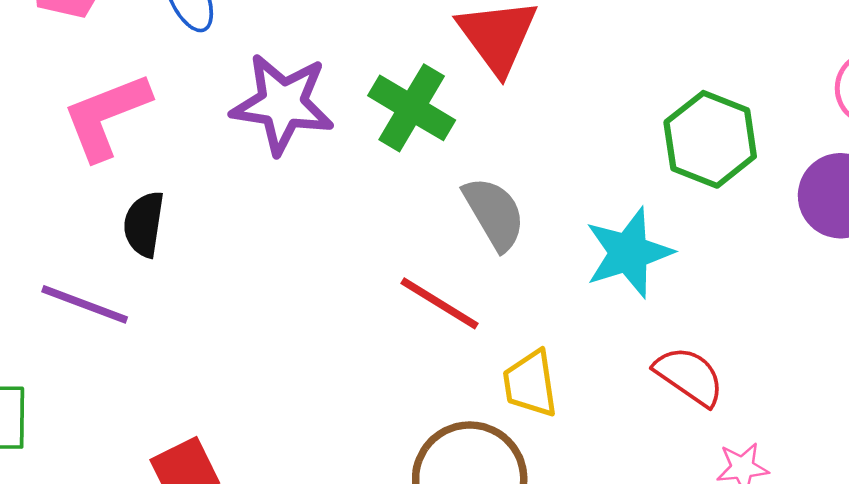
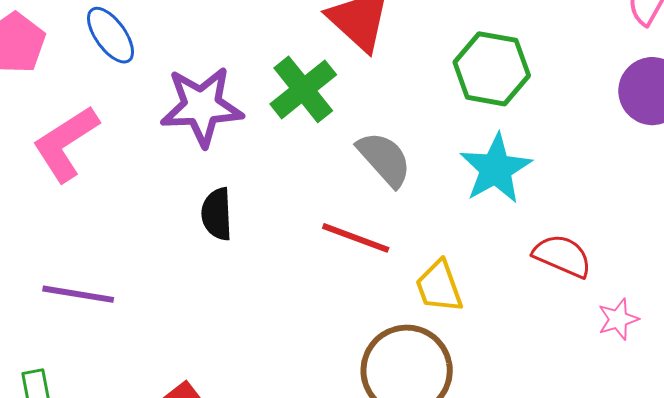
green cross: (412, 108) -> (303, 89), turned 32
green hexagon: (710, 139) -> (492, 69), moved
black semicircle: (144, 224) -> (217, 214), moved

